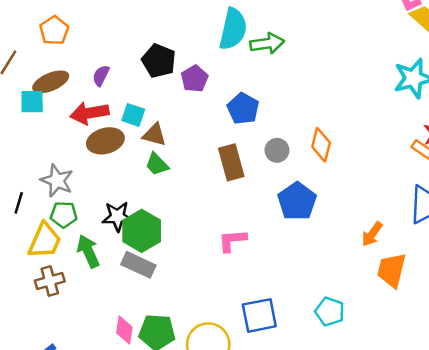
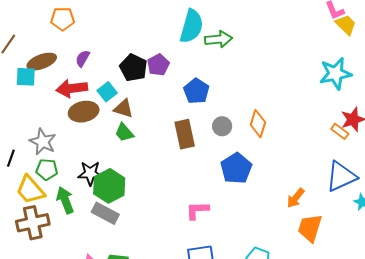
orange pentagon: (54, 30) -> (63, 19), moved, turned 30
black pentagon: (159, 61) -> (133, 68), moved
cyan square: (133, 115) -> (107, 92), turned 30
yellow trapezoid: (45, 241) -> (30, 190), turned 112
pink L-shape: (232, 241) -> (197, 210), moved
brown cross: (50, 281) -> (33, 223), size x1.4

